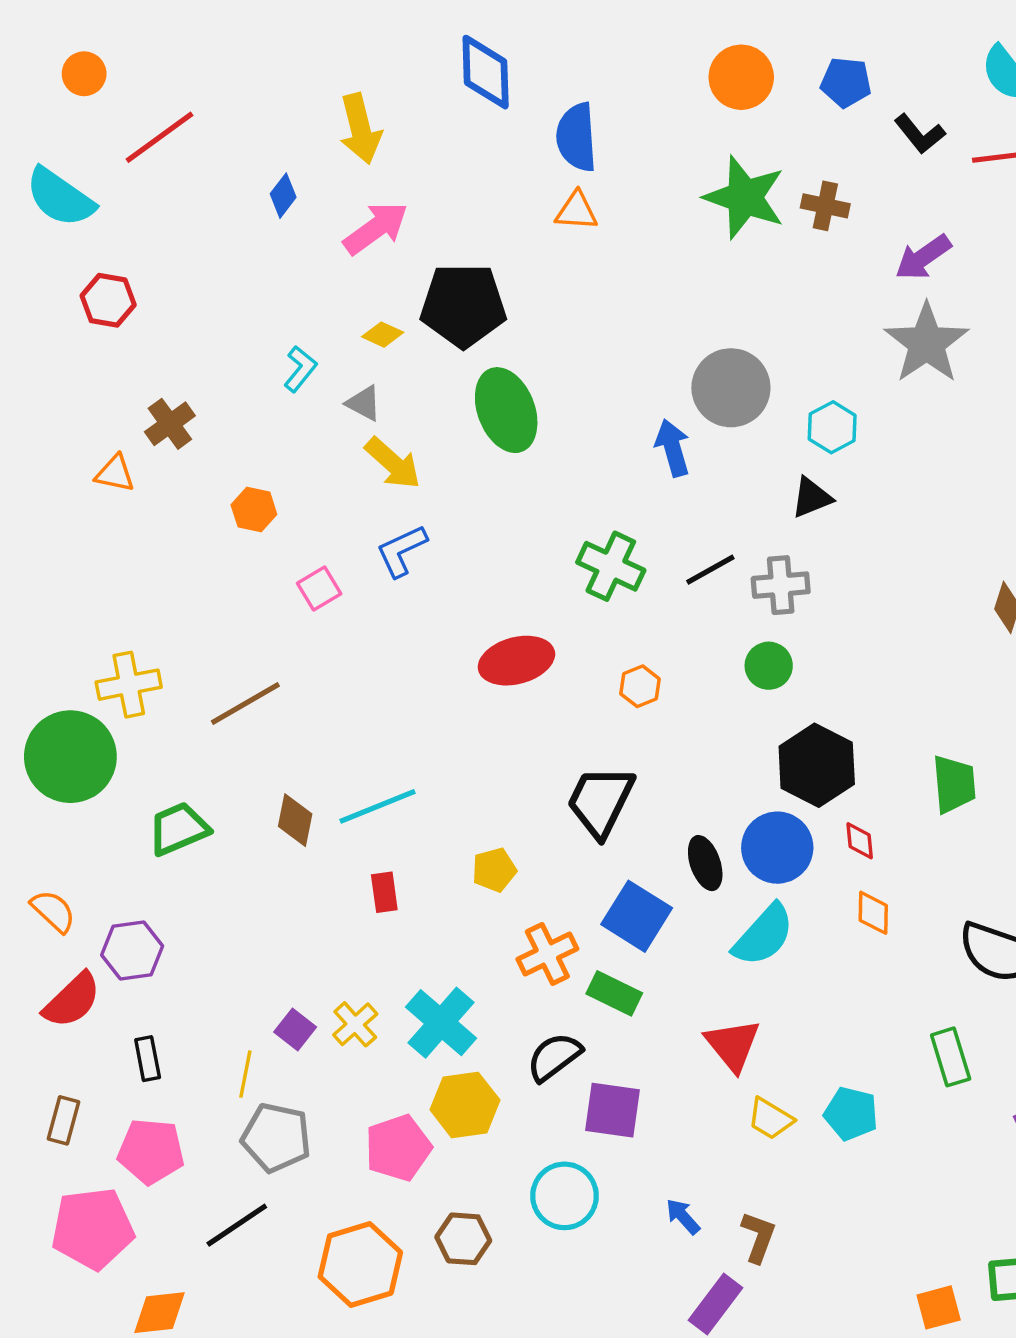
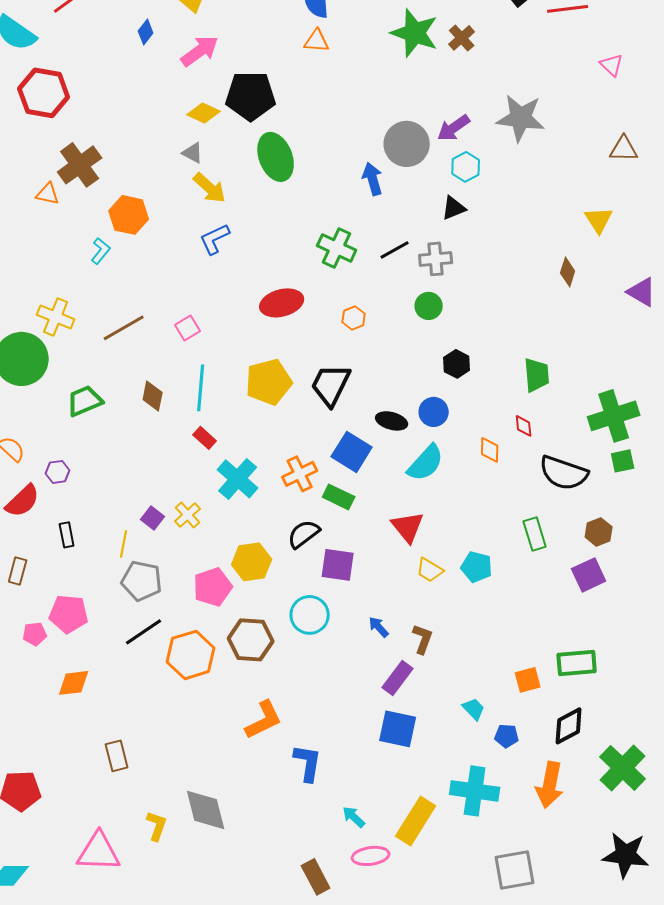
brown cross: (825, 206) -> (462, 38), turned 36
purple arrow: (923, 257) -> (454, 128), moved
red hexagon: (108, 300) -> (44, 93), size x1.6
yellow diamond: (383, 335) -> (204, 113), size x1.4
gray star: (927, 343) -> (521, 118), turned -30
cyan L-shape: (300, 369) -> (101, 251), moved
brown cross: (170, 424) -> (80, 165), size x1.5
orange hexagon: (254, 510) -> (129, 215), size x1.5
pink square: (319, 589) -> (188, 328), moved
yellow cross: (129, 685) -> (56, 317), turned 33
black hexagon: (817, 765) -> (457, 364), size x0.6
cyan line: (377, 806) -> (201, 388), turned -63
red diamond: (860, 841) -> (524, 426), moved
blue circle: (777, 848) -> (434, 412), size x0.7
black ellipse: (705, 863) -> (392, 421), turned -56
yellow pentagon: (494, 870) -> (269, 382), moved, size x1.8
red rectangle: (384, 892) -> (205, 438), turned -40
purple hexagon: (132, 951) -> (58, 472), size x0.7
cyan cross: (441, 1023) -> (238, 479), moved
pink pentagon: (151, 1151) -> (69, 614), moved
black line: (237, 1225) -> (144, 632), moved
pink pentagon: (93, 1229) -> (35, 634), size x0.5
brown hexagon: (463, 1239) -> (251, 640), size x1.4

